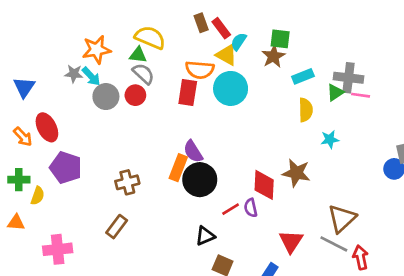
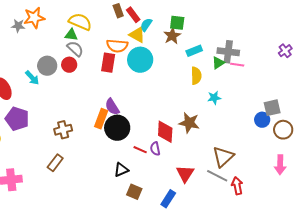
orange star: (97, 50) -> (34, 18), moved
gray star: (74, 74) -> (18, 26), moved
cyan arrow: (91, 76) -> (32, 78), moved
red line: (231, 209) -> (140, 150), turned 56

